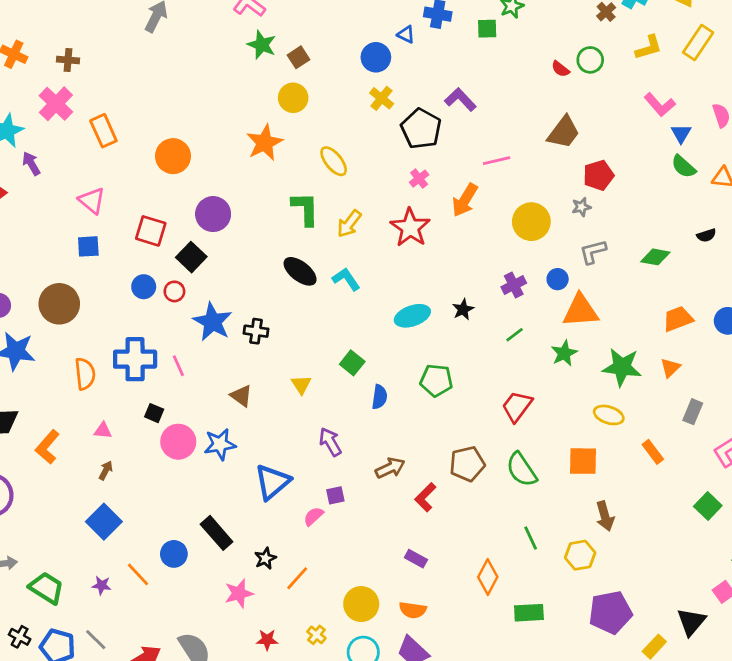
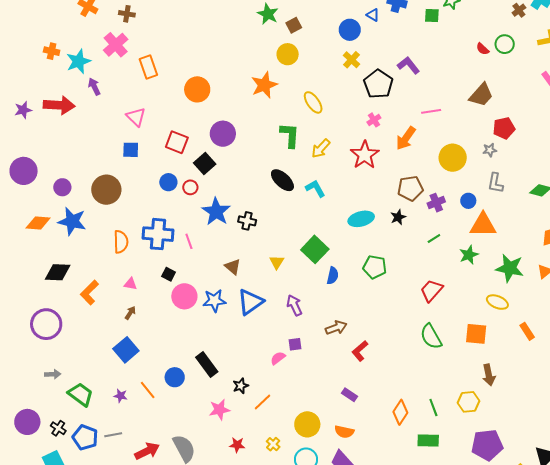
gray L-shape: (593, 252) -> (495, 183), turned -70
green square: (352, 363) -> (315, 249), size x1.5
brown pentagon: (467, 464) -> (410, 188), moved
blue triangle: (272, 482) -> (250, 302), moved
green line: (531, 538) -> (433, 407), moved
gray line: (96, 640) -> (113, 435), turned -60

